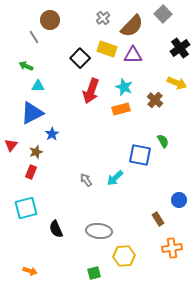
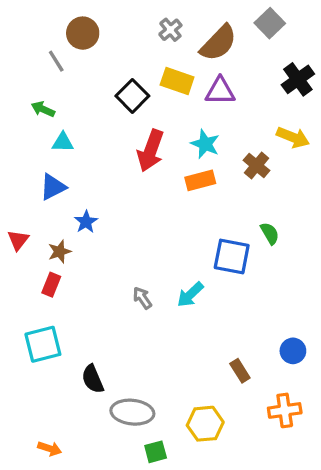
blue triangle: (32, 113) -> (53, 187), size x0.7
blue circle: (179, 200) -> (293, 351), moved
brown rectangle: (158, 219) -> (240, 371), moved
gray ellipse: (99, 231) -> (132, 412), moved

